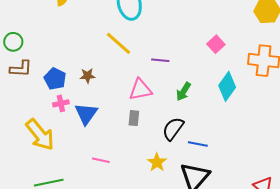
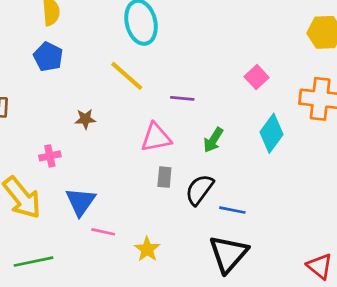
blue pentagon: (55, 79) -> (48, 57), moved
blue triangle: (86, 114) -> (81, 202), moved
gray rectangle: (134, 118) -> (164, 177), moved
yellow star: (157, 162) -> (147, 249), moved

